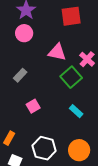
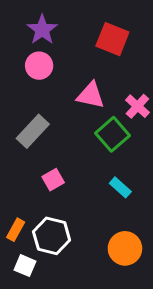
red square: (71, 16) -> (112, 39), turned 30
gray rectangle: (20, 75) -> (33, 131), size x1.5
white hexagon: (44, 148) -> (52, 236), moved

